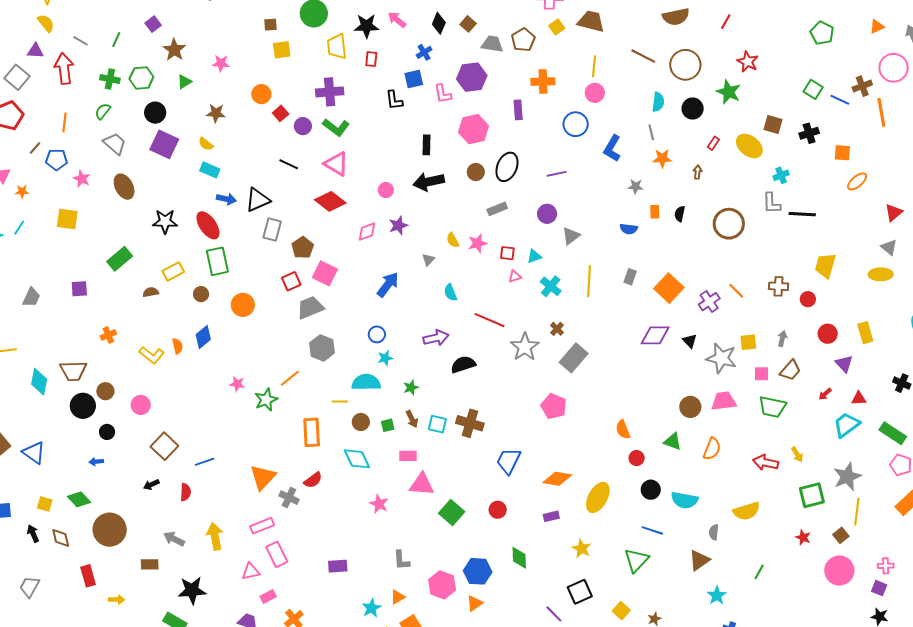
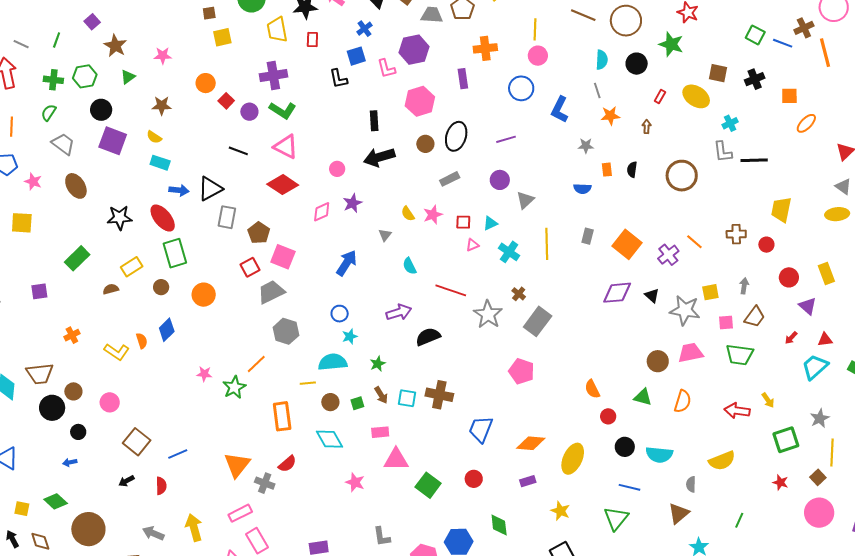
gray star: (847, 477) -> (820, 418), size x0.7

